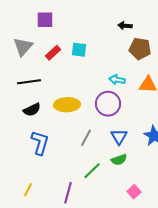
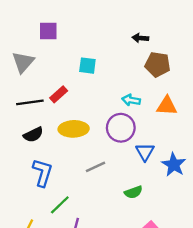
red rectangle: (53, 53) -> (59, 94), moved
blue triangle: (119, 137) -> (145, 152), moved
gray line: (86, 138) -> (95, 167), turned 36
green line: (92, 171) -> (60, 205), moved

